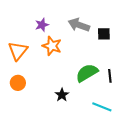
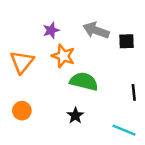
green semicircle: (87, 73) -> (84, 81), moved, turned 45
orange circle: (18, 83) -> (22, 111), moved

